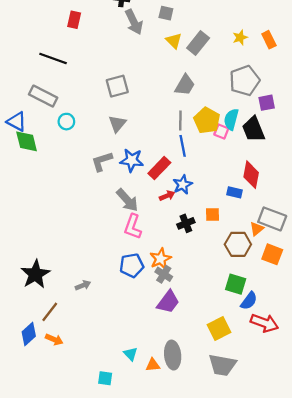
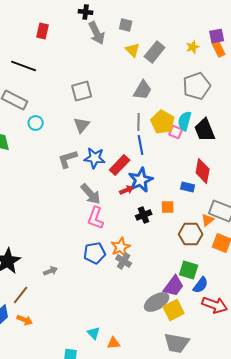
purple square: (267, 103) -> (217, 36), moved
blue star: (183, 185) -> (141, 180), size x1.4
purple trapezoid: (168, 302) -> (174, 286), moved
gray ellipse: (173, 355) -> (157, 302), moved, turned 65

